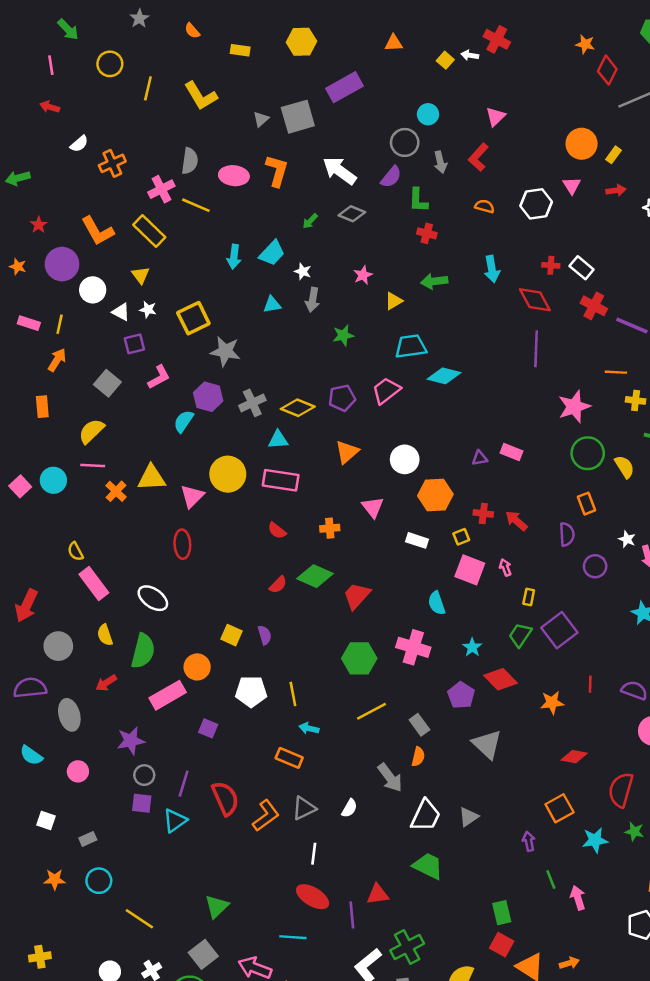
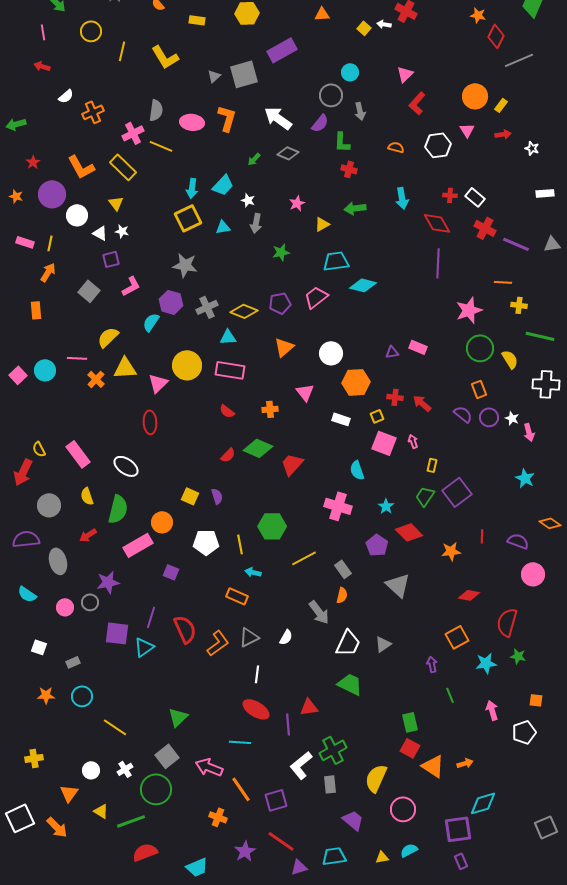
red L-shape: (478, 157) -> (417, 103), moved
yellow square: (193, 318) -> (188, 218), moved
yellow semicircle: (91, 431) -> (108, 337), moved
purple semicircle: (567, 534) -> (463, 414), turned -48
yellow semicircle: (75, 552) -> (39, 449), moved
purple circle: (595, 566) -> (489, 417), moved
green hexagon: (359, 658) -> (272, 526), moved
gray circle: (144, 775) -> (90, 602), moved
purple square: (142, 803) -> (117, 633), size x1.4
pink arrow: (578, 898) -> (492, 710), moved

